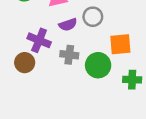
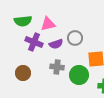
purple cross: (39, 40) -> (34, 42), moved

